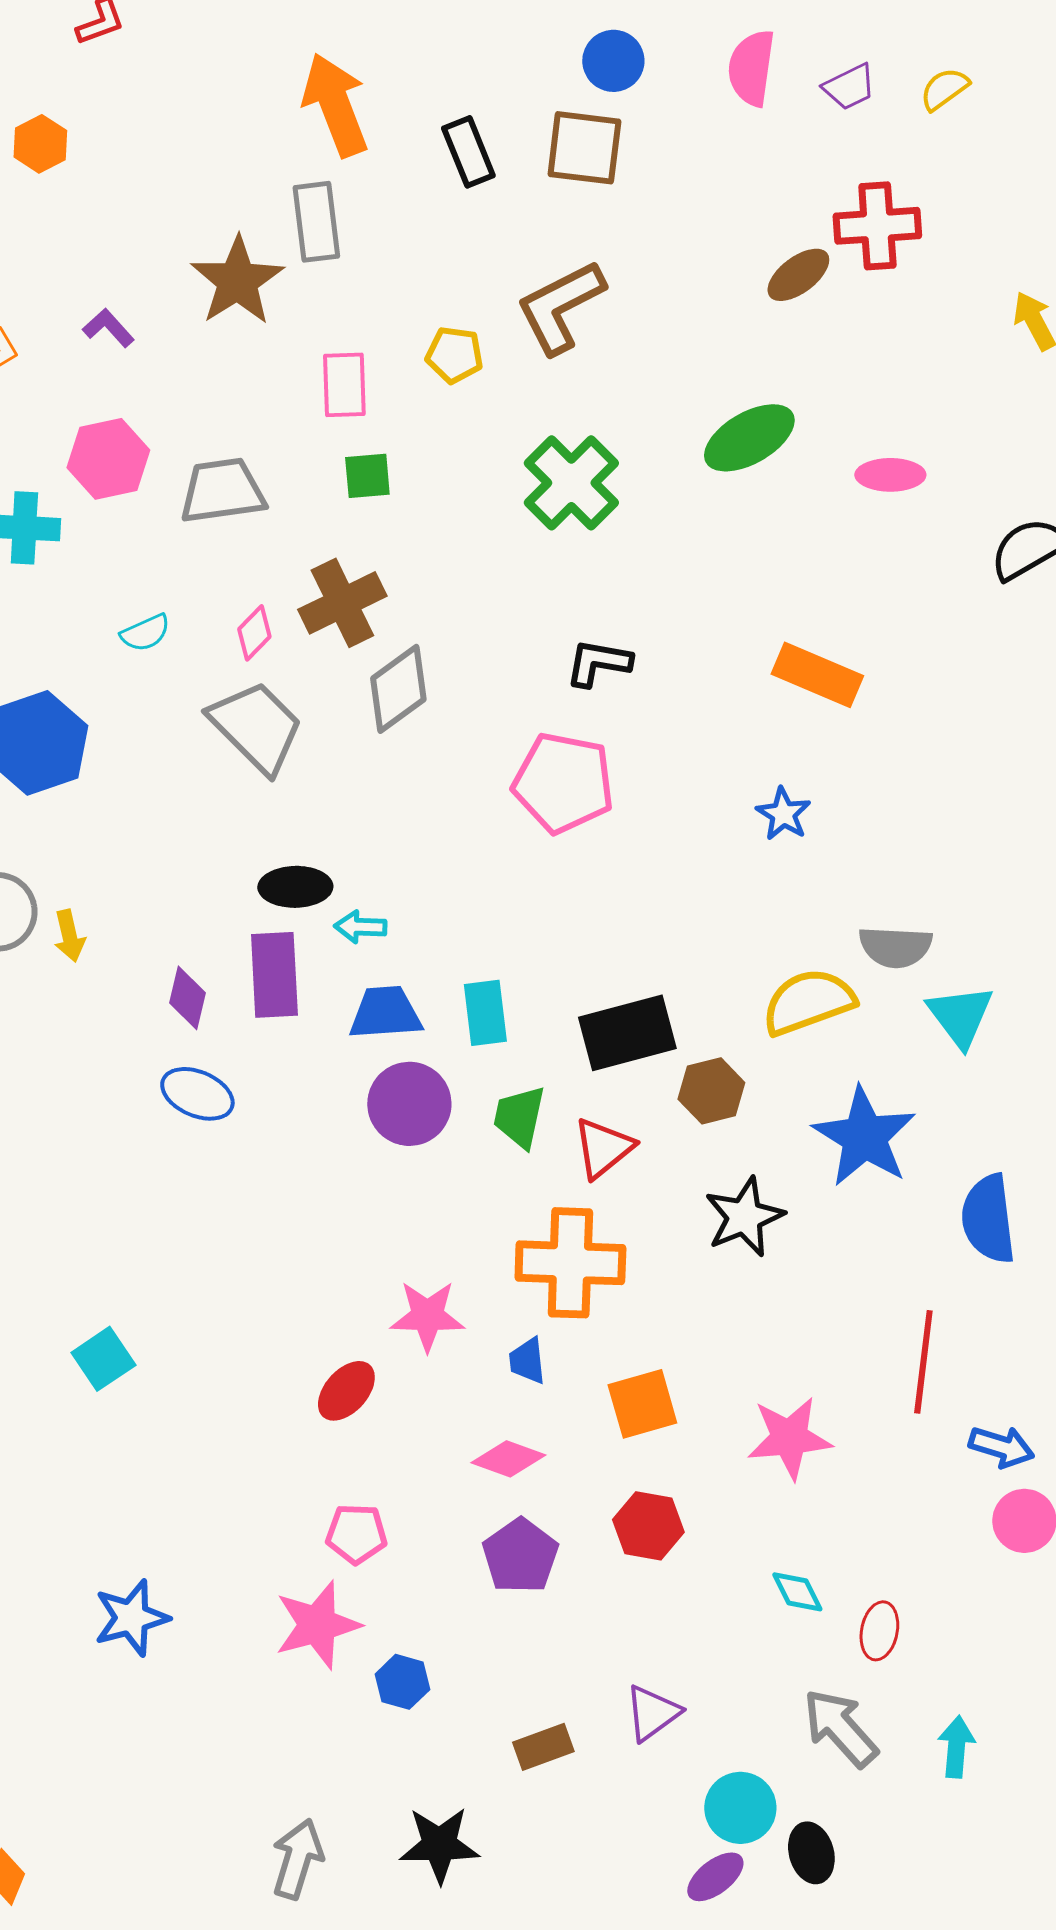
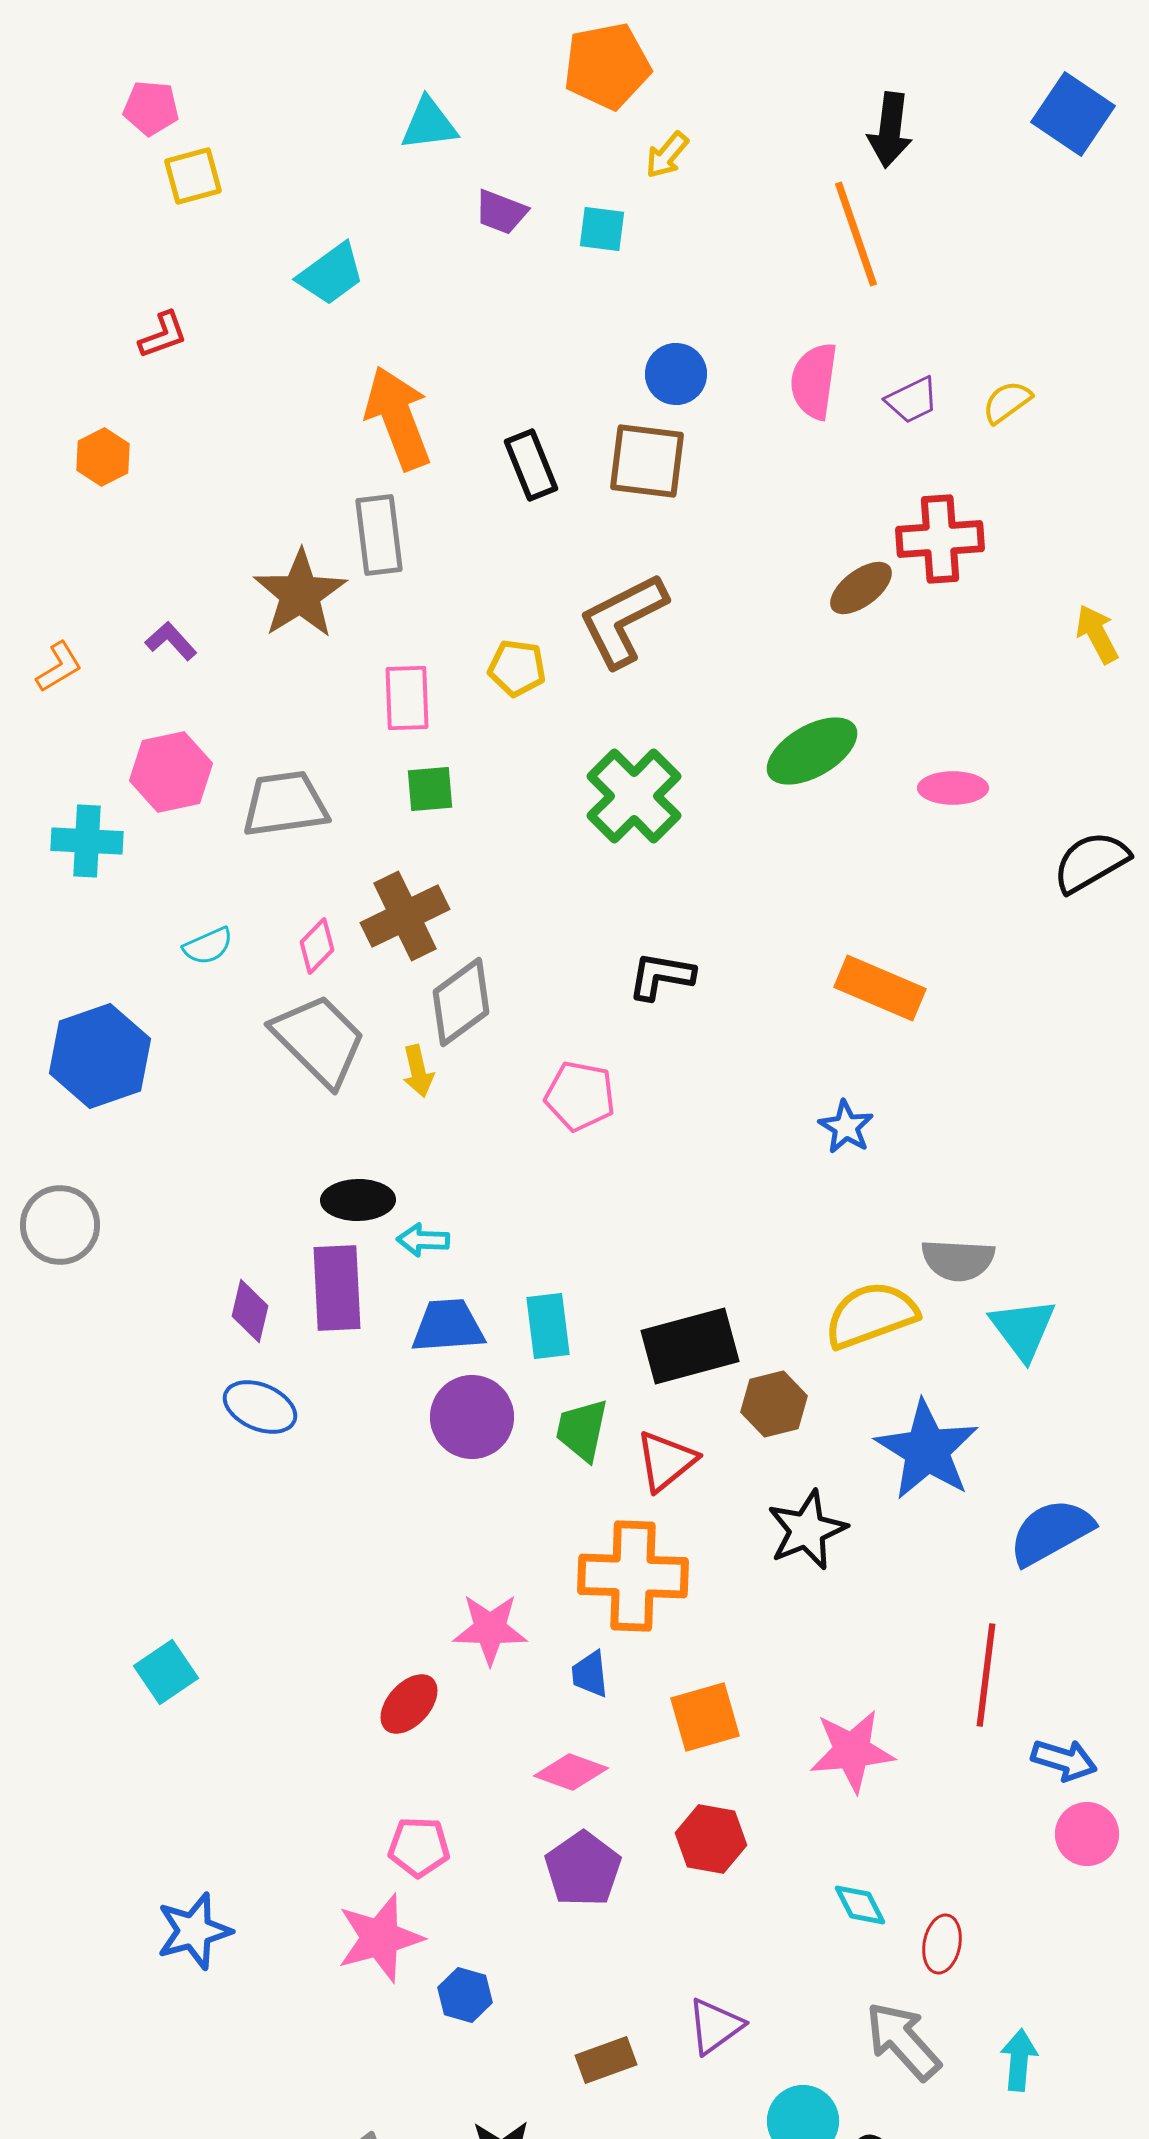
pink pentagon: (563, 783) -> (580, 1096), moved, size x0.7
yellow arrow: (69, 936) -> (418, 1071), moved
blue semicircle: (988, 1219) -> (1051, 1532), turned 68

